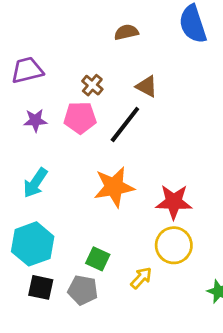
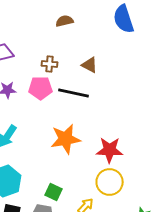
brown semicircle: (126, 32) -> (65, 21), moved
brown cross: (92, 85) -> (50, 64), turned -35
black line: (125, 124) -> (74, 93), turned 64

